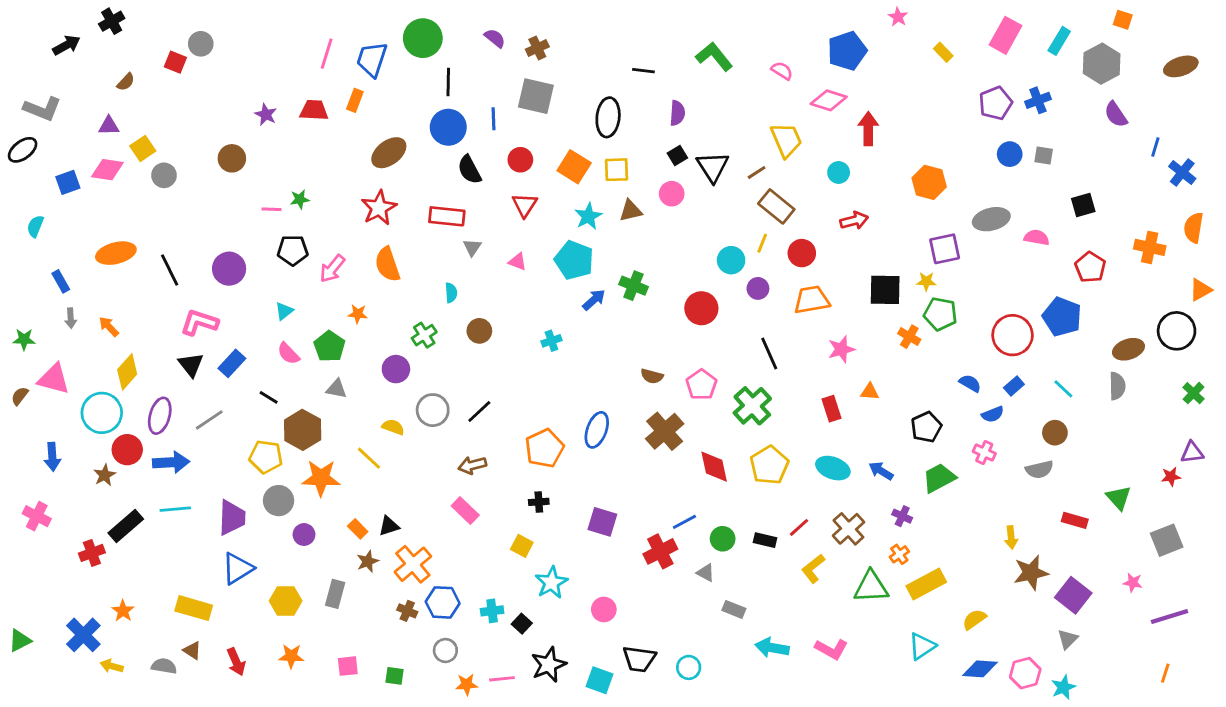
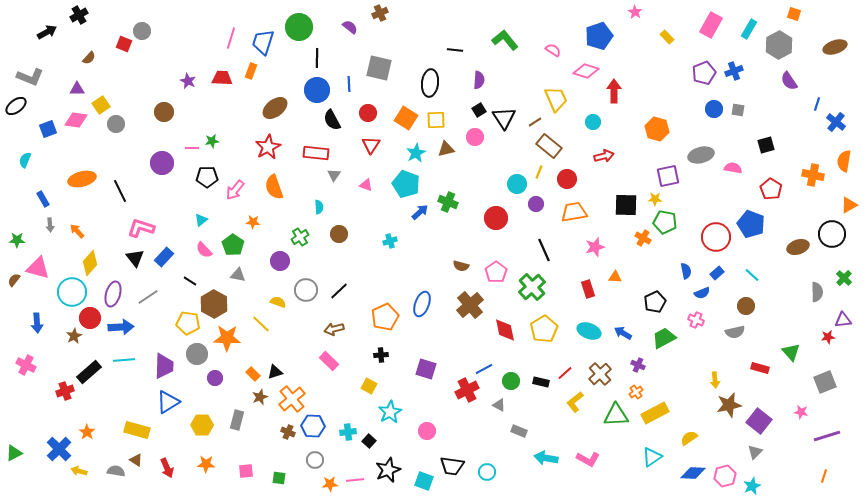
brown cross: (537, 48) -> (380, 13), moved
purple circle: (229, 269) -> (162, 163), moved
blue semicircle: (970, 383) -> (686, 271), turned 49
gray semicircle: (1117, 386) -> (817, 292), moved

